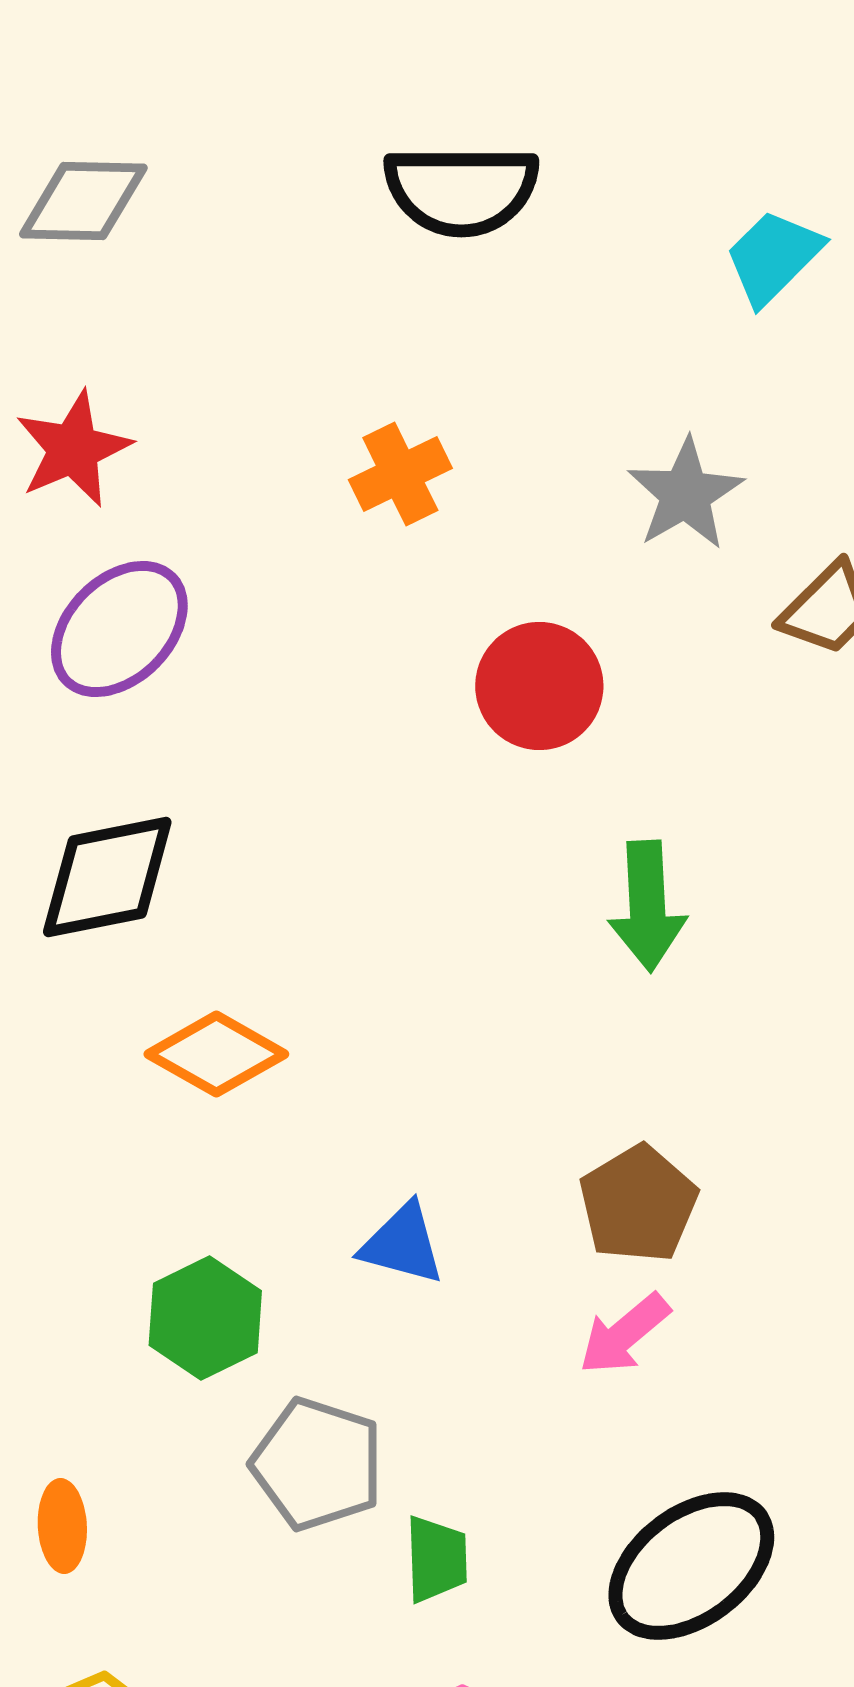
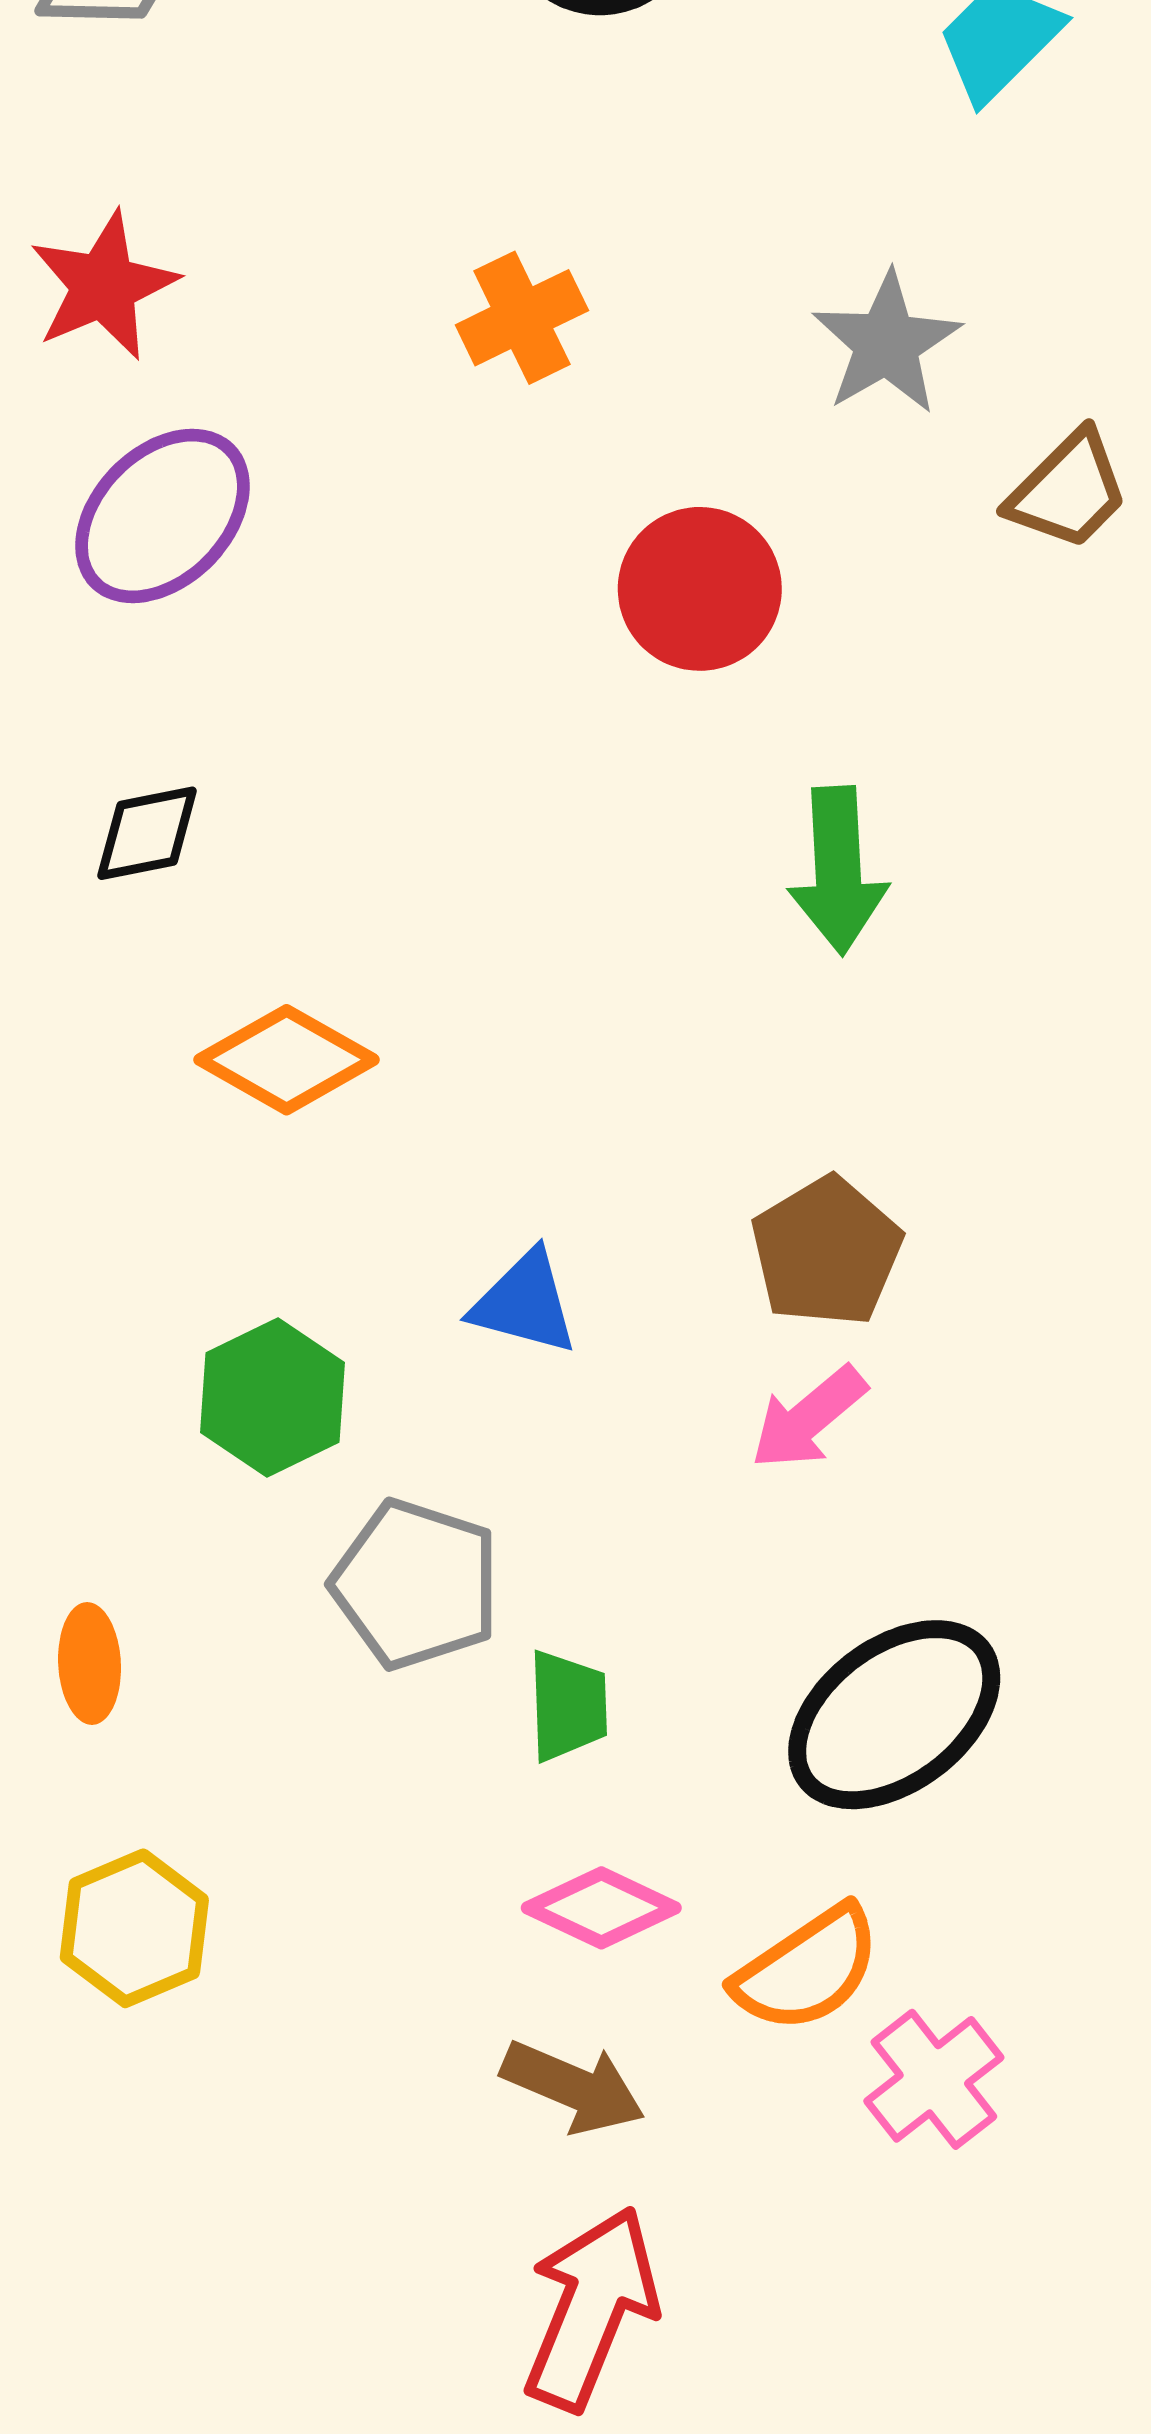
black diamond: (107, 877) -> (147, 833), size x0.6

